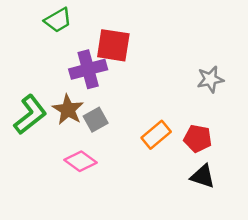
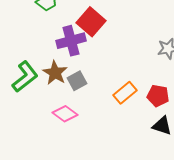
red square: (113, 45) -> (91, 22), turned 32

